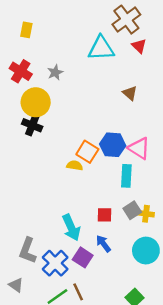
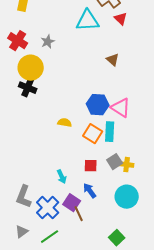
orange square: (87, 152) -> (93, 134), moved
cyan arrow: (71, 228) -> (62, 177), size x0.6
gray triangle: (16, 285) -> (22, 232), moved, turned 48
brown line: (78, 292) -> (79, 214), moved

